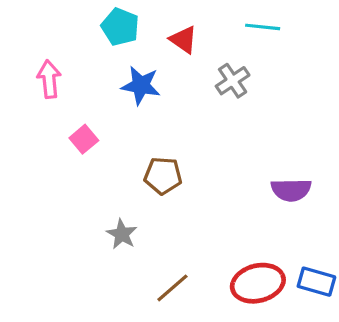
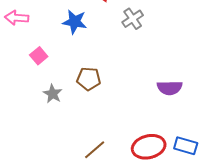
pink arrow: (49, 79) -> (17, 18), turned -80
gray star: (122, 234) -> (53, 94), moved

